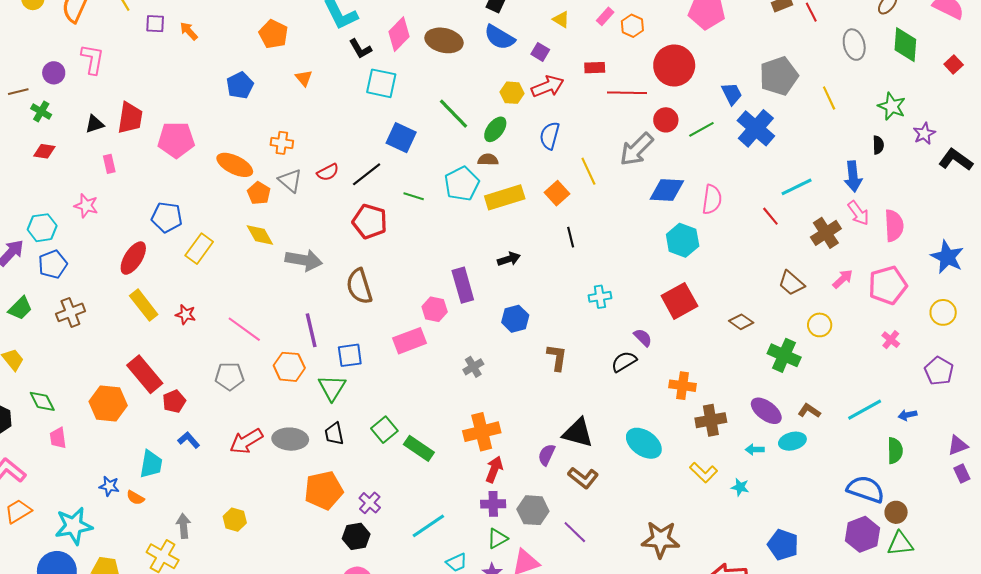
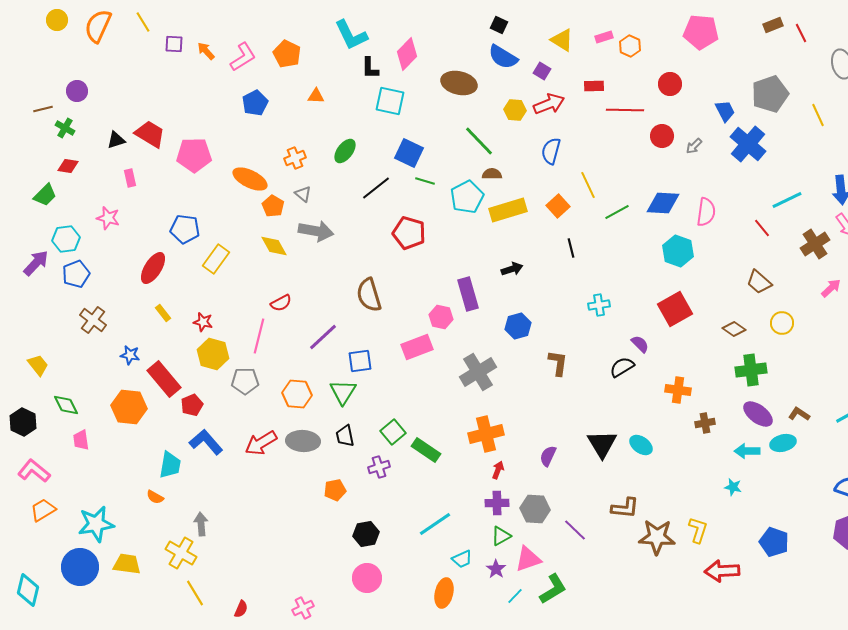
pink rectangle: (605, 16) -> (604, 37), turned 30
yellow triangle: (561, 19) -> (562, 40), size x1.4
brown ellipse: (444, 40) -> (459, 83), moved
black L-shape: (360, 49) -> (370, 68), turned 30
pink L-shape: (92, 59) -> (243, 57), moved, turned 48
red circle: (674, 66) -> (670, 84), size x0.6
orange triangle: (304, 78) -> (316, 96), turned -48
green line: (453, 114) -> (479, 141), moved
red trapezoid: (130, 118) -> (150, 134), turned -68
green ellipse: (495, 129) -> (345, 151), moved
green line: (701, 129) -> (617, 212), moved
orange cross: (282, 143) -> (295, 158), turned -30
gray arrow: (637, 149) -> (694, 146), moved, size x0.5
red semicircle: (328, 172) -> (281, 303), moved
gray triangle: (290, 181) -> (303, 194), size x0.7
green line: (414, 196) -> (425, 181), moved
red pentagon: (370, 221) -> (409, 233), moved
gray arrow: (304, 260) -> (316, 231), moved
brown trapezoid: (791, 283) -> (759, 282), moved
yellow rectangle: (144, 305) -> (163, 313), size x0.6
green trapezoid: (20, 308) -> (45, 195), moved
brown cross: (70, 312) -> (93, 320), turned -32
yellow circle: (820, 325) -> (782, 323), moved
pink line: (244, 329) -> (259, 336), turned 68
purple line: (311, 330) -> (323, 337), turned 60
green cross: (784, 355) -> (751, 370), moved, turned -32
orange hexagon: (289, 367) -> (297, 394), moved
gray cross: (473, 367) -> (478, 372), size x1.8
brown cross: (711, 420) -> (705, 423), size x0.7
black triangle: (578, 433) -> (602, 444), moved, turned 44
blue L-shape: (189, 440) -> (206, 442), size x1.6
cyan ellipse: (644, 443) -> (641, 445), size x0.7
cyan arrow: (755, 450) -> (747, 451), size x1.4
red arrow: (494, 469) -> (498, 470), size x0.7
yellow L-shape: (703, 473) -> (698, 530), moved, turned -116
brown L-shape: (583, 478) -> (625, 508), moved, turned -32
blue star: (109, 486) -> (130, 355), moved
orange pentagon: (324, 490) -> (335, 490), size x0.6
purple cross: (370, 503) -> (379, 467), moved, turned 30
yellow hexagon: (235, 520) -> (213, 354), moved, size x1.4

